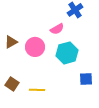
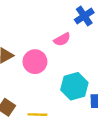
cyan hexagon: (67, 53) -> (74, 86), moved

